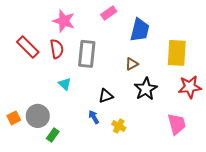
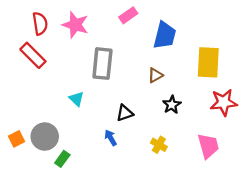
red semicircle: (57, 49) -> (40, 24), moved
black star: (146, 89) -> (172, 105), size x0.7
yellow cross: (119, 126) -> (159, 145), moved

